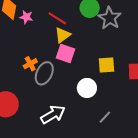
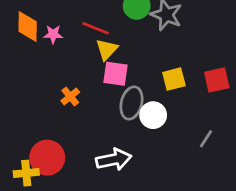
gray ellipse: (44, 73) -> (132, 103), moved
white arrow: (53, 114) -> (114, 160), turned 30
gray line: (105, 117) -> (206, 139), moved

